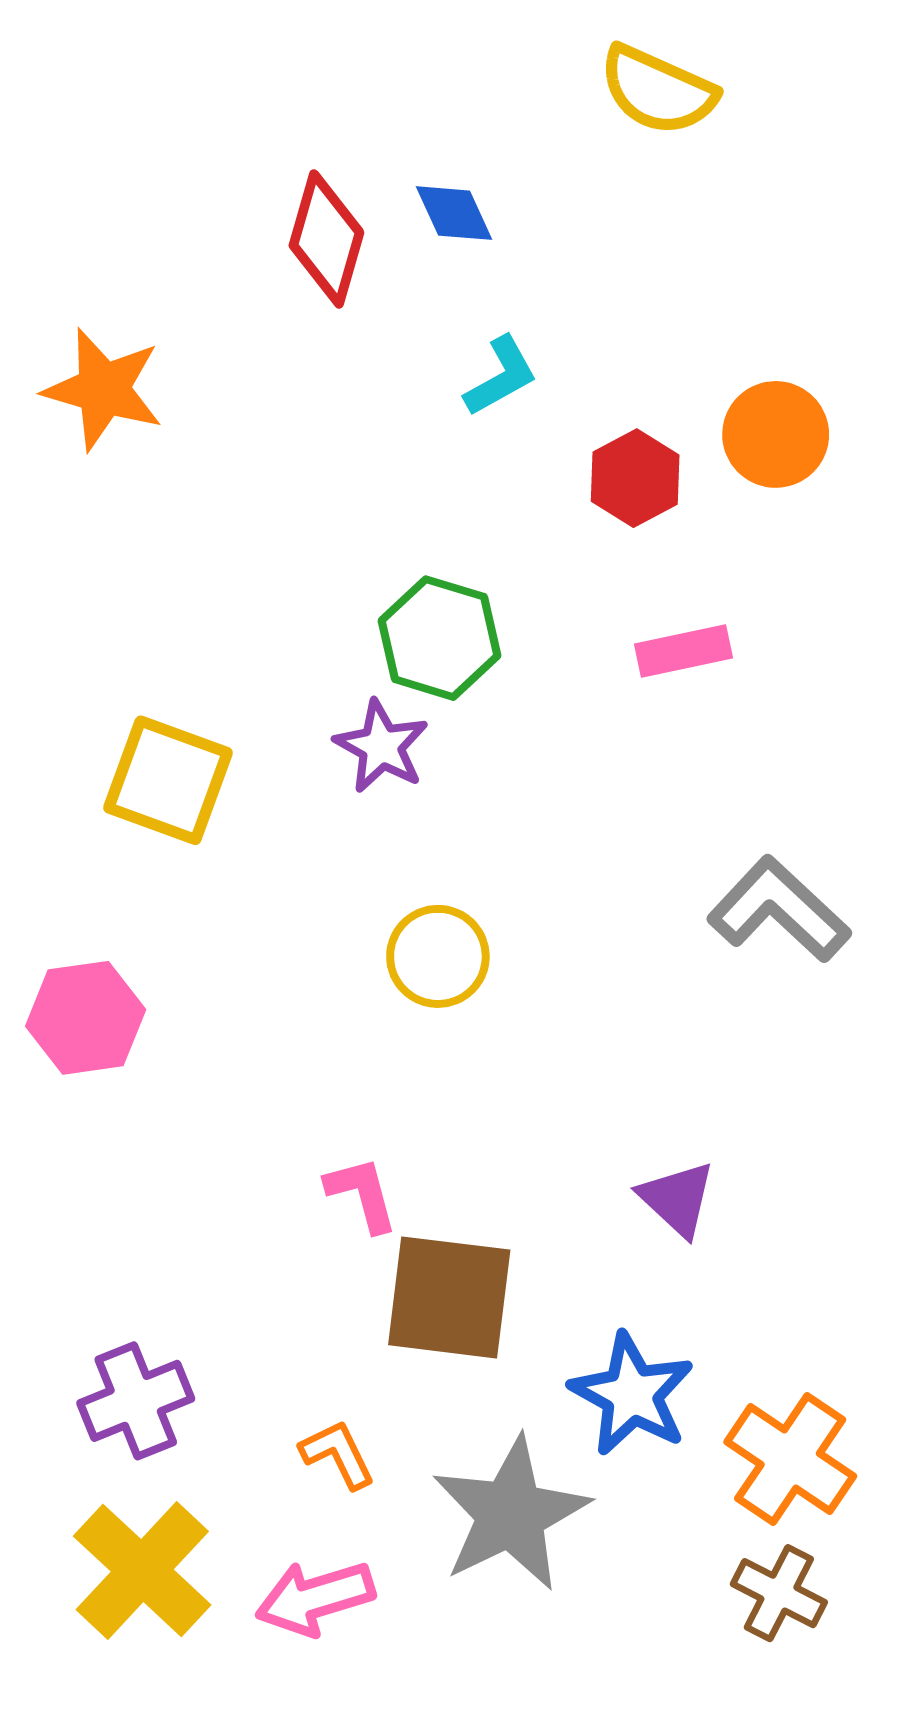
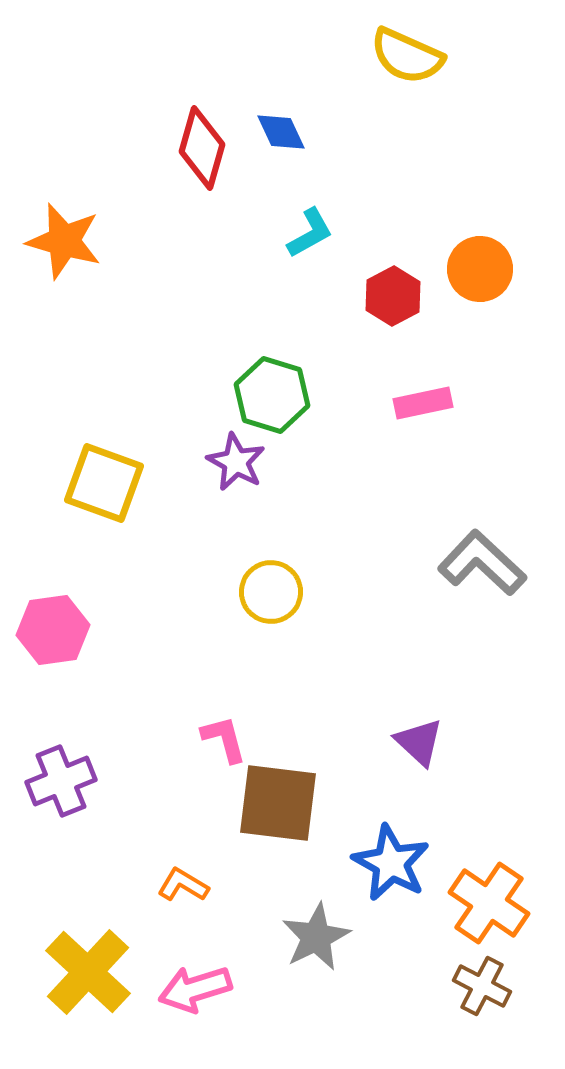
purple cross: (136, 1401) -> (61, 781), moved
orange L-shape: (338, 1454) -> (183, 885), moved, turned -33
gray star: (511, 1514) -> (316, 937), size x0.7

